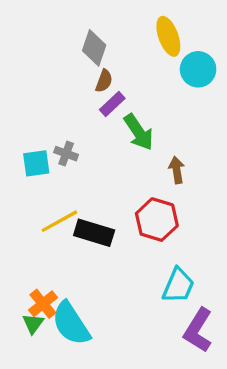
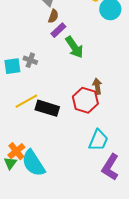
brown arrow: (177, 170) -> (97, 86), moved

